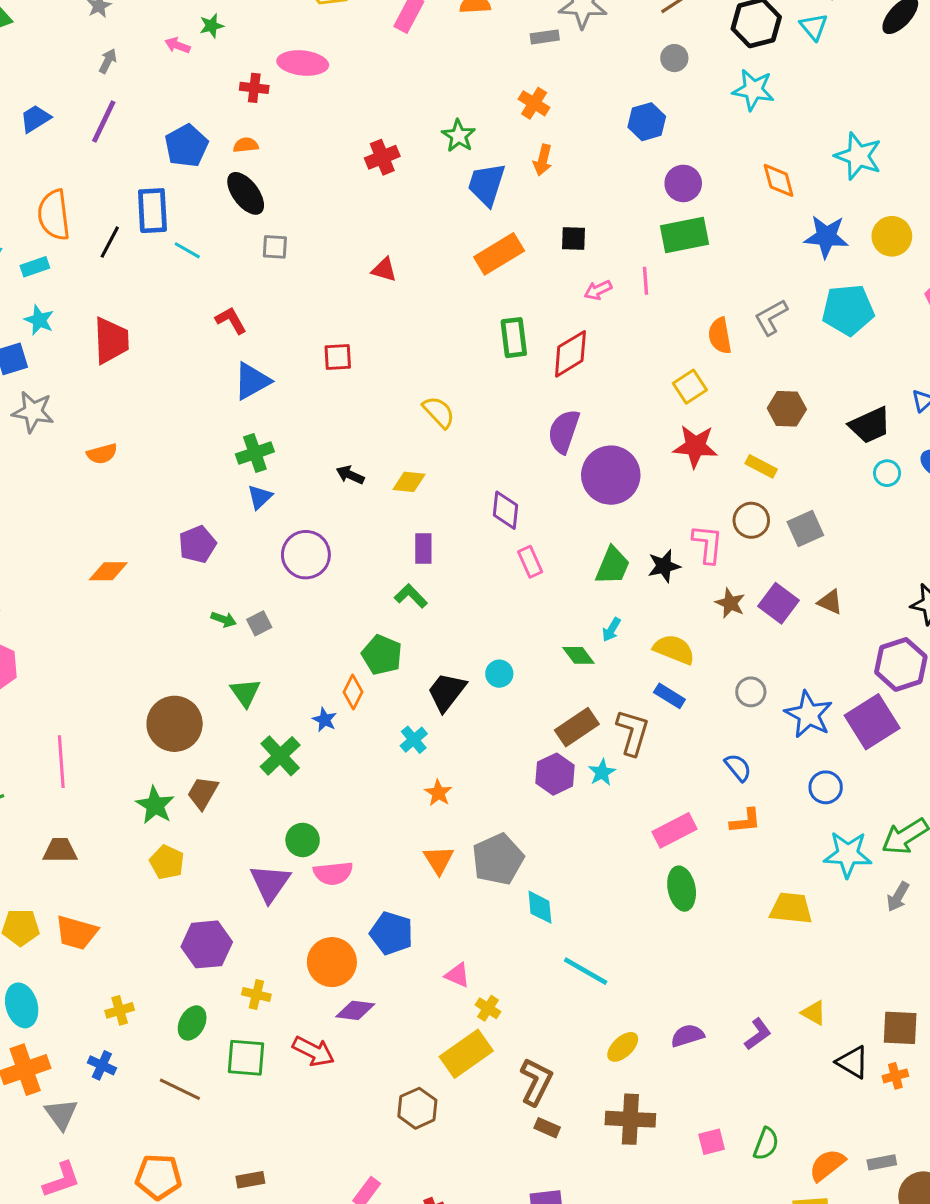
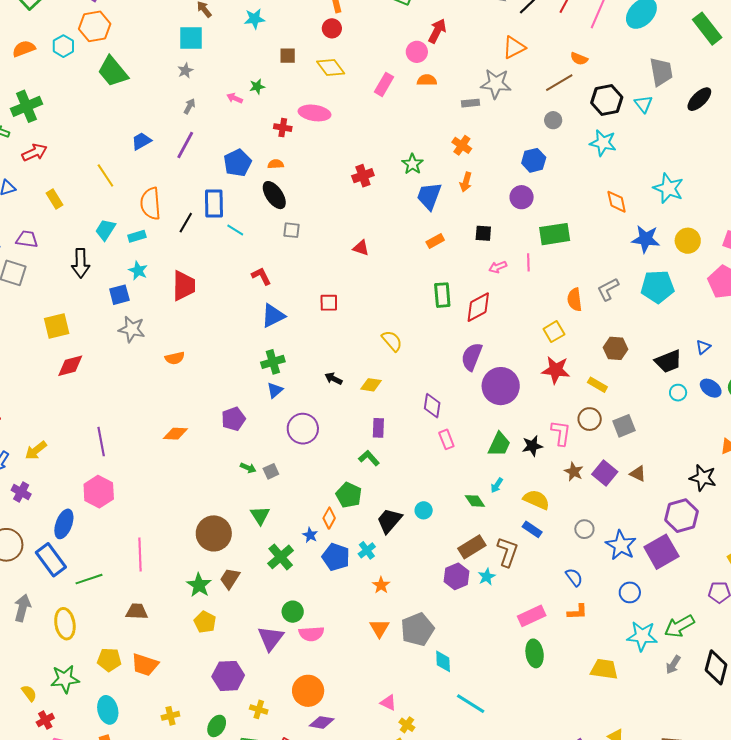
purple circle: (683, 183) -> (522, 197), moved
orange rectangle: (499, 254) -> (435, 241), size x0.6
blue pentagon: (392, 933) -> (336, 557), moved

